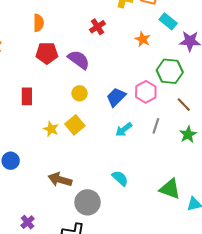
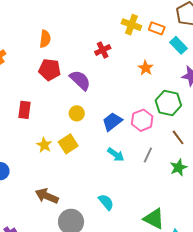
cyan rectangle: (168, 21) -> (179, 45), moved
cyan arrow: (124, 129) -> (116, 155), turned -114

